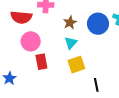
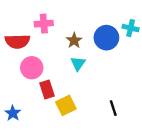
yellow square: (76, 65) -> (66, 105), moved

